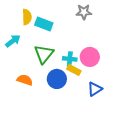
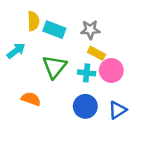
gray star: (84, 12) -> (90, 30), moved
yellow rectangle: (74, 70) -> (96, 53), moved
blue circle: (57, 79) -> (85, 106), moved

